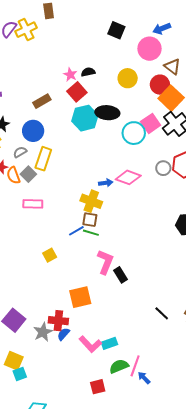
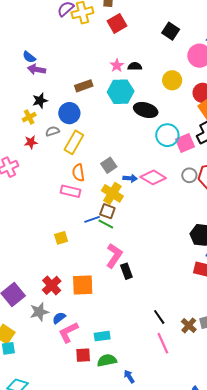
red square: (77, 92) -> (117, 23), moved
cyan hexagon: (85, 118) -> (121, 92), moved
pink square: (151, 123) -> (185, 143), moved
gray square: (28, 174) -> (109, 165), moved
orange semicircle: (13, 175) -> (78, 173), moved
pink rectangle: (33, 204) -> (70, 191), moved
red cross: (58, 321) -> (52, 285), moved, turned 30
pink L-shape: (90, 344) -> (68, 332), moved, turned 95
pink line: (135, 366) -> (163, 343), moved, turned -55
red square: (98, 387) -> (83, 355), moved

